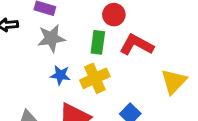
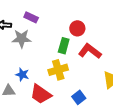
gray star: (51, 38) -> (22, 39), moved
blue star: (60, 75) -> (22, 75), moved

